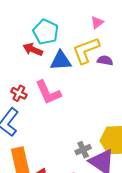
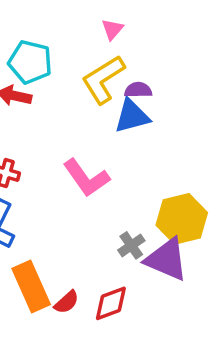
blue triangle: (61, 61) -> (132, 116), moved
pink L-shape: (48, 92) -> (86, 178), moved

